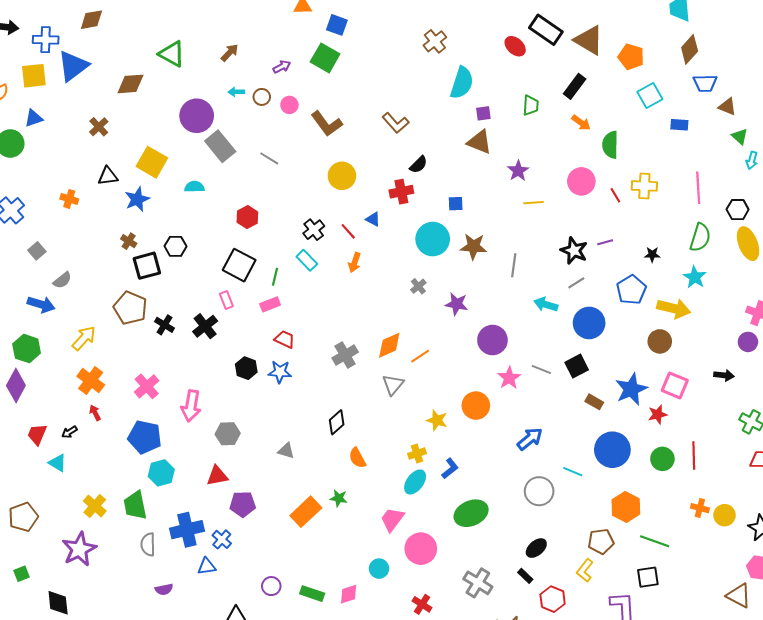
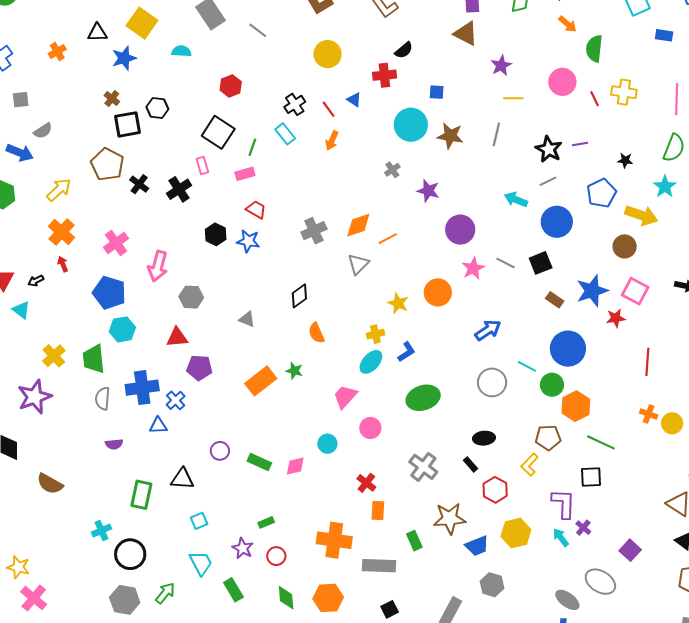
orange cross: (69, 199) -> (57, 51), turned 36
gray square: (37, 251) -> (21, 100), turned 30
gray line: (514, 265) -> (496, 134), moved
green circle: (662, 459) -> (552, 385), moved
black ellipse: (536, 548) -> (484, 438), turned 30
pink circle: (421, 549) -> (370, 428), size x0.7

